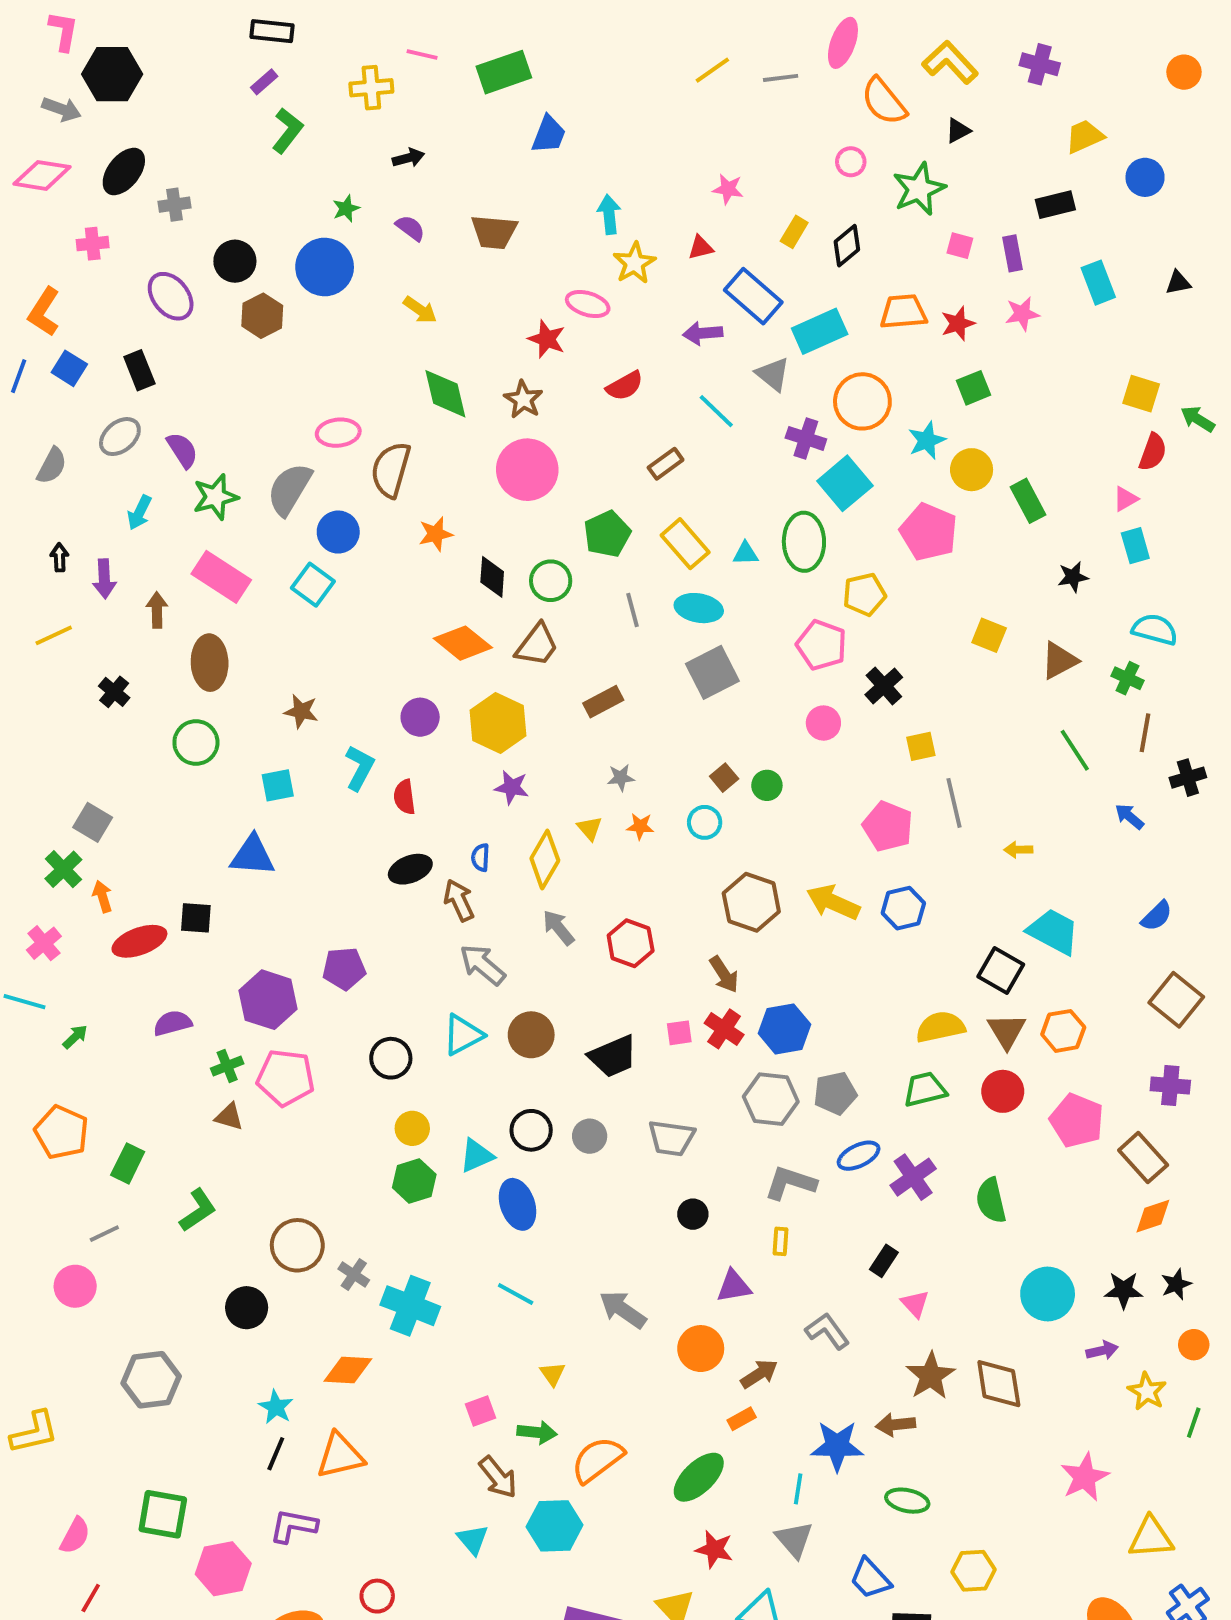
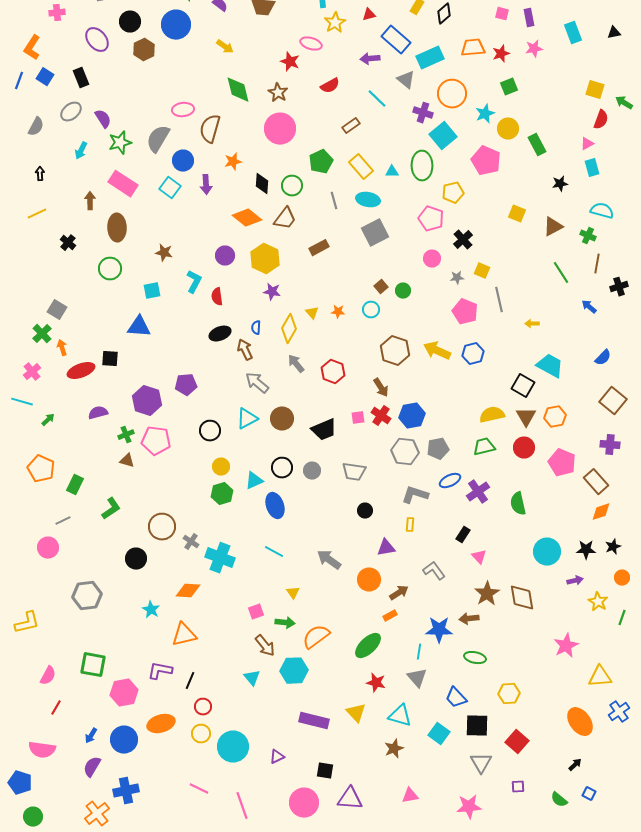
purple arrow: (104, 579) -> (206, 185), moved
yellow square: (921, 746) -> (482, 271), turned 35
gray star: (621, 778) -> (457, 278), moved
black line: (276, 1454) -> (190, 681), moved

